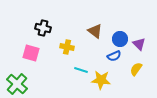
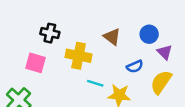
blue circle: (120, 39) -> (149, 34), moved
yellow cross: (67, 47) -> (79, 56), size x1.5
yellow semicircle: (136, 69) -> (161, 82), size x1.5

